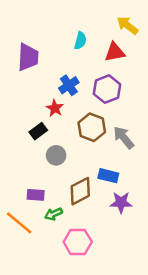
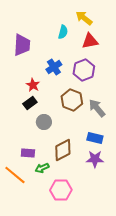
yellow arrow: (127, 25) -> (84, 18), moved
red star: (55, 108) -> (33, 85), moved
blue rectangle: (108, 176) -> (95, 138), moved

